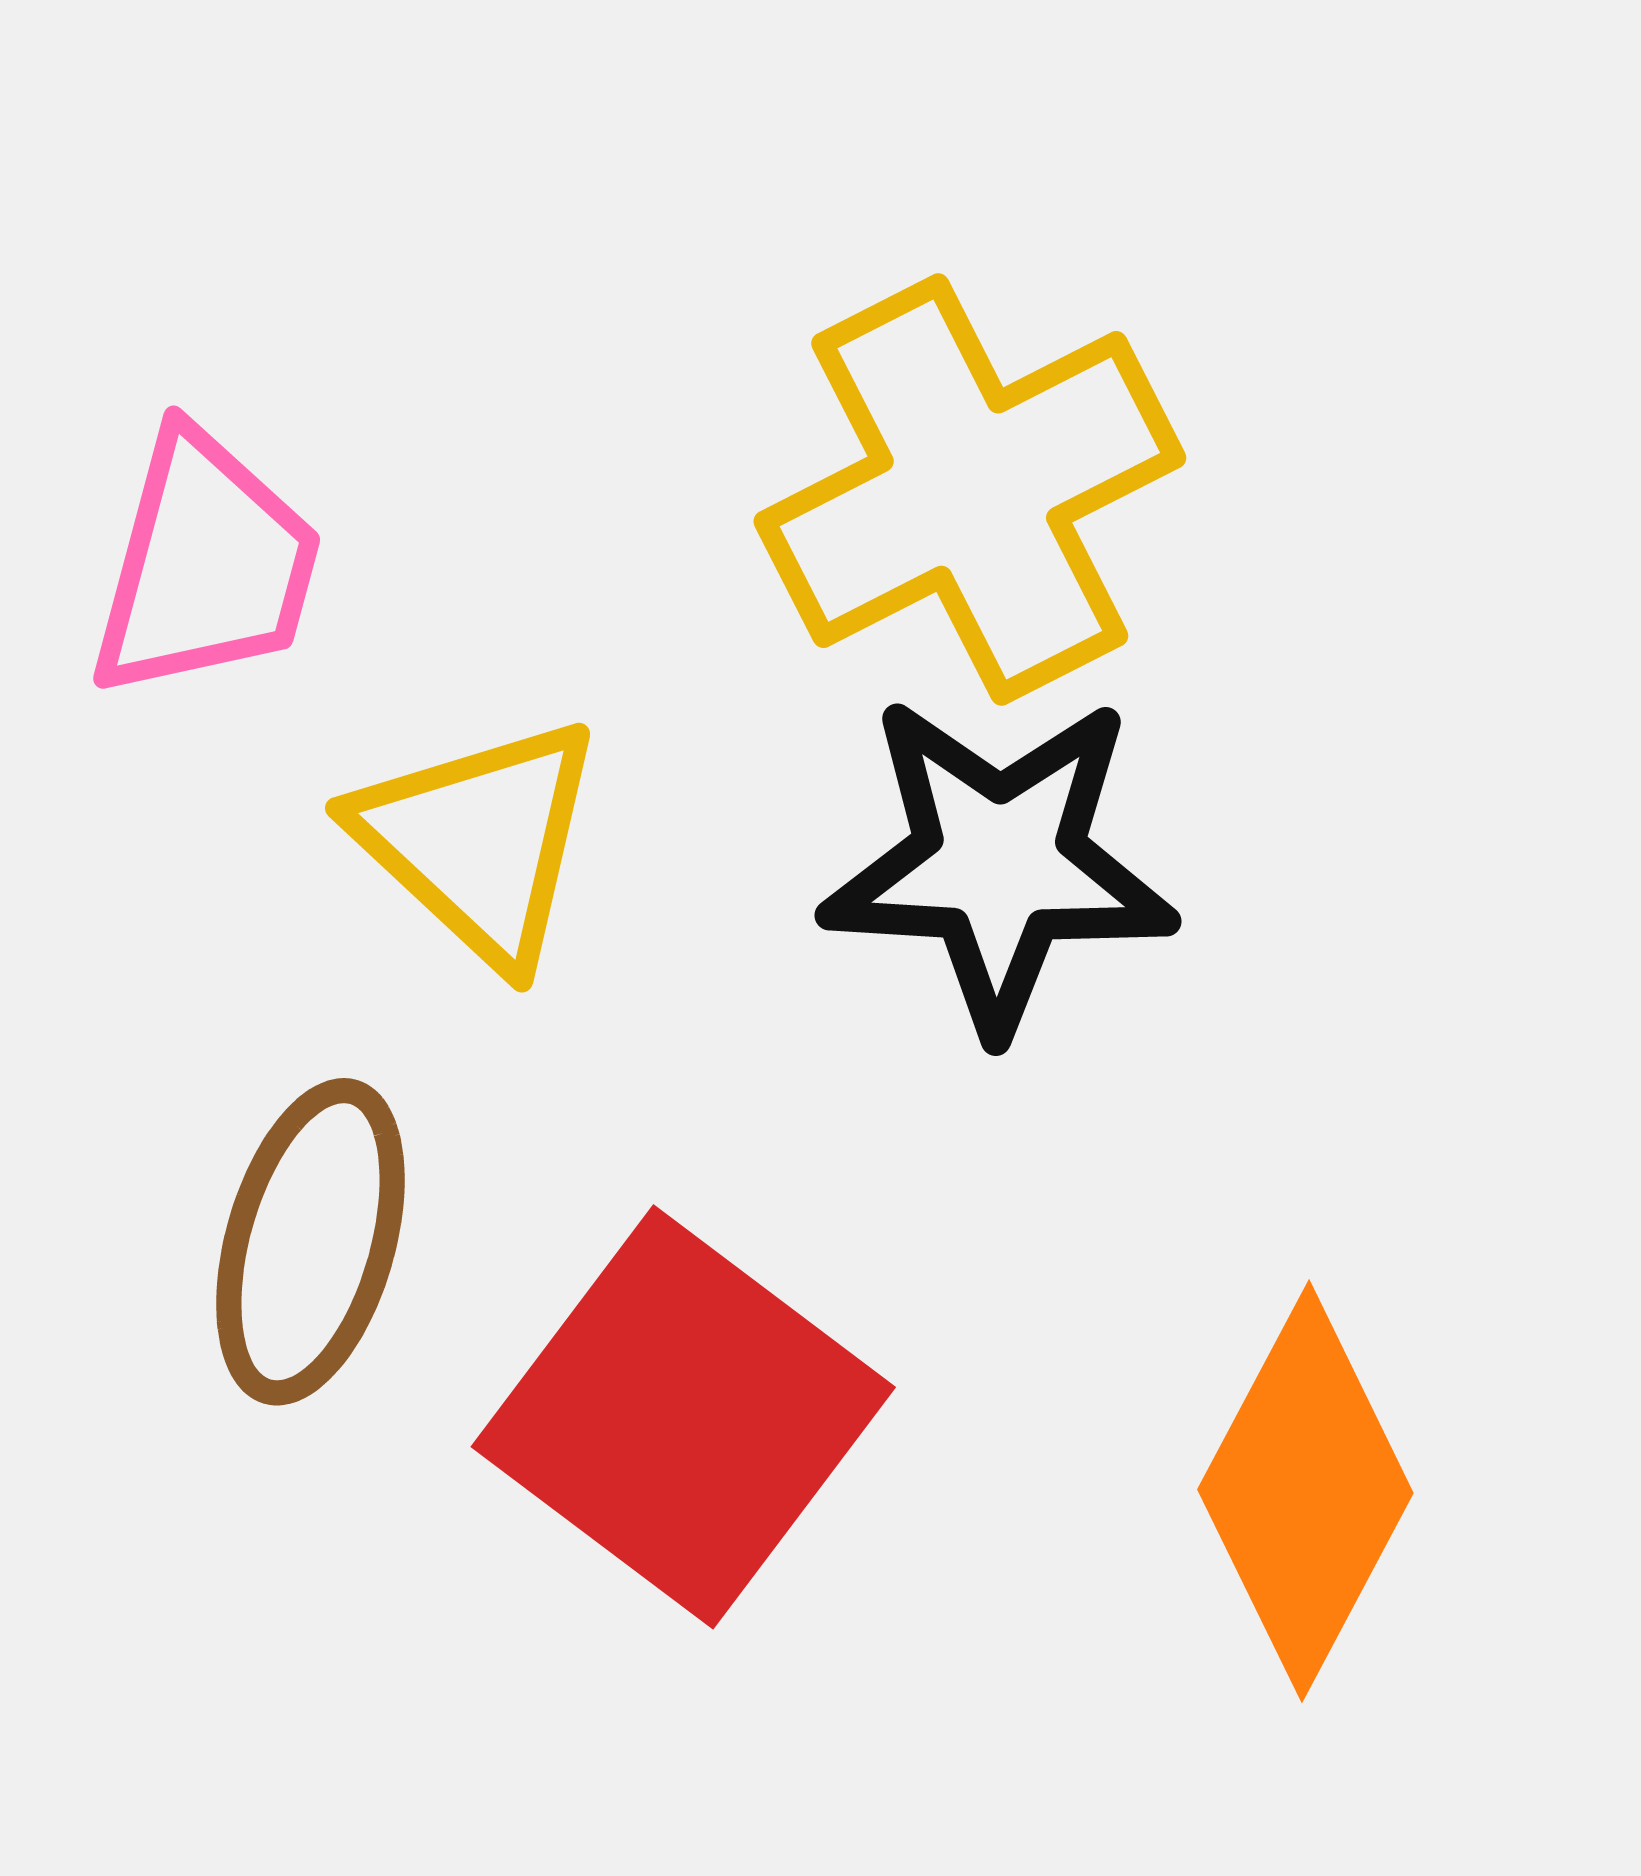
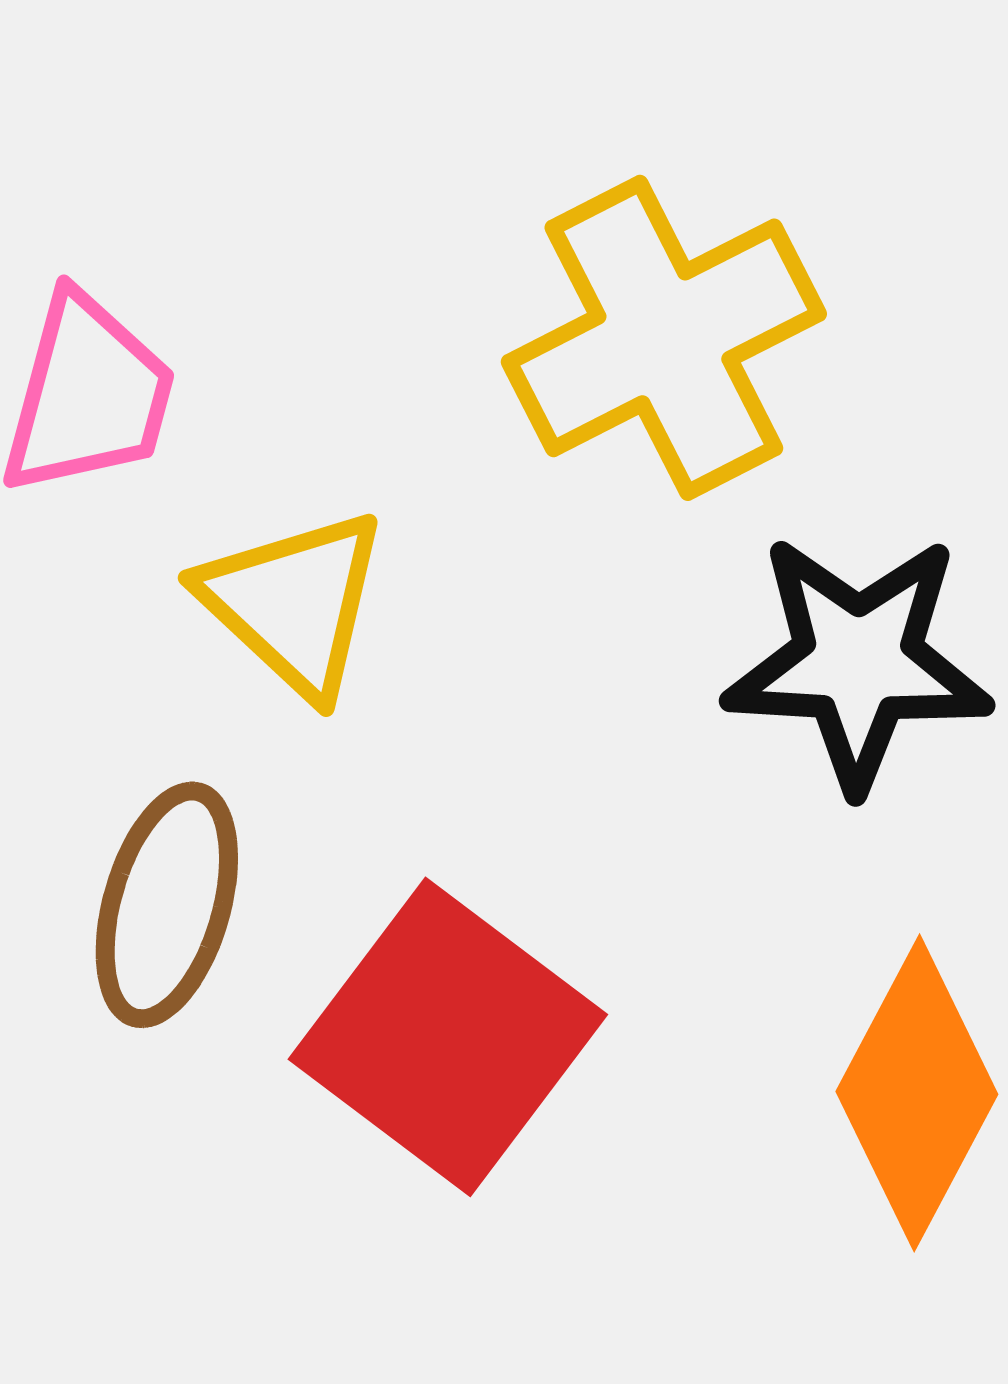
black star: (999, 864) -> (858, 662), moved

